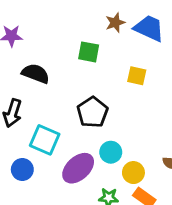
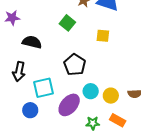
green square: (89, 52) -> (67, 23), turned 35
cyan square: (45, 140) -> (43, 88), turned -30
yellow circle: (133, 173) -> (111, 96), moved

